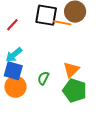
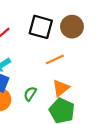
orange line: (62, 23) -> (55, 59), moved, turned -42

